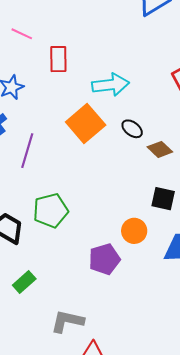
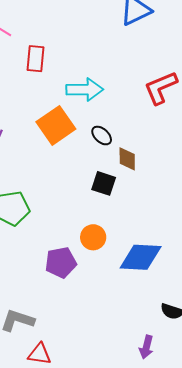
brown diamond: (160, 149) -> (127, 159), turned 40
black square: (163, 199) -> (104, 183), moved

